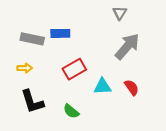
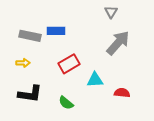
red semicircle: (132, 87) -> (122, 93), moved, turned -49
black L-shape: (32, 102) -> (30, 94), turned -65

